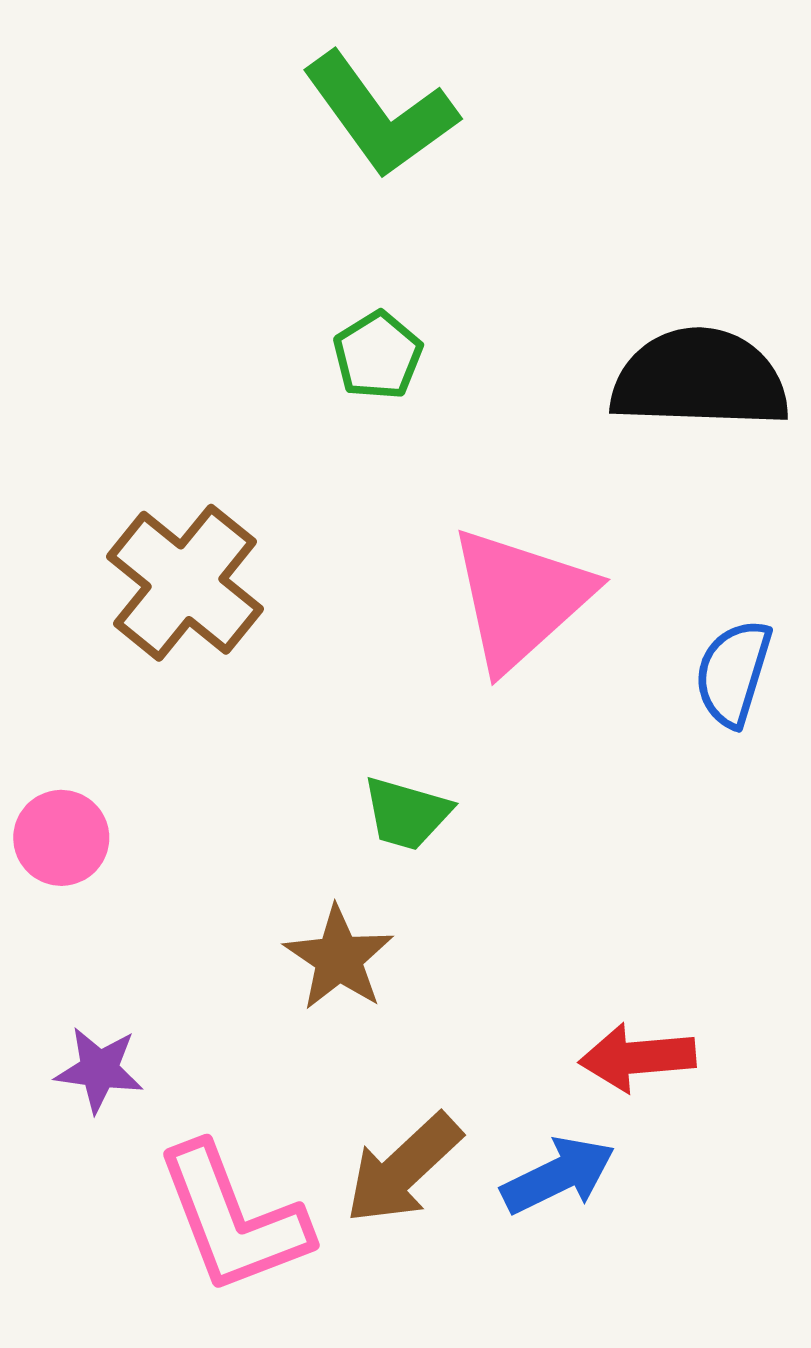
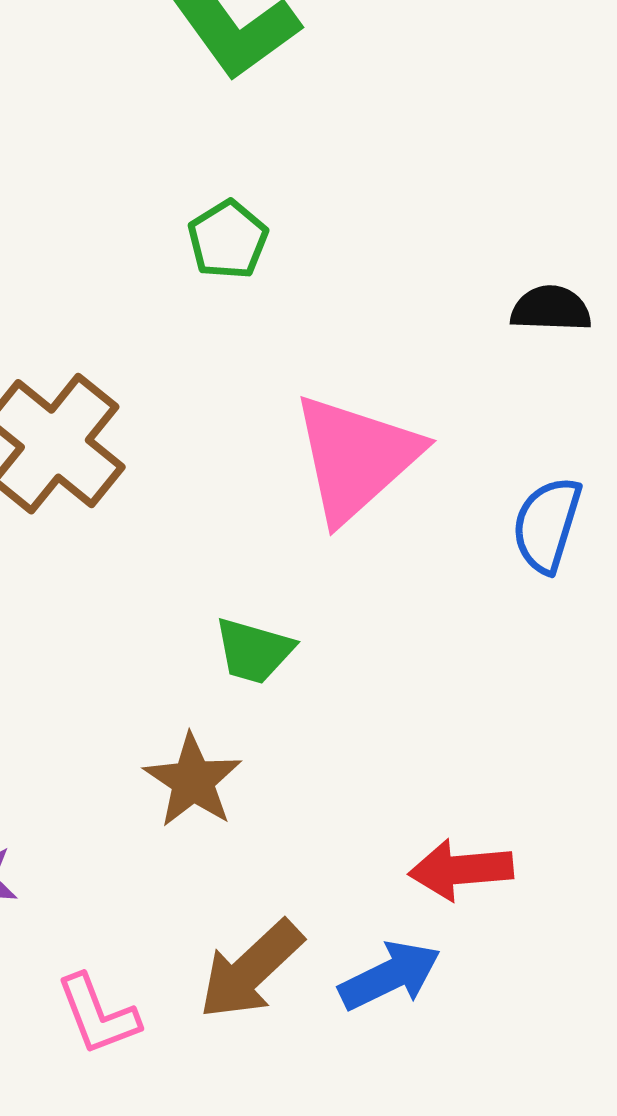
black semicircle: (700, 379) -> (551, 309), moved, size x0.5
pink L-shape: (233, 1219) -> (98, 1015), size x0.6

